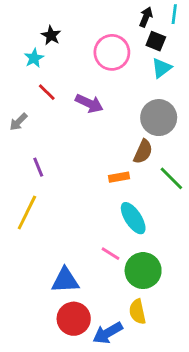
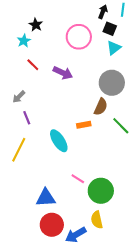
gray arrow: (18, 122) -> (19, 97), moved
cyan ellipse: (133, 218) -> (59, 141), moved

